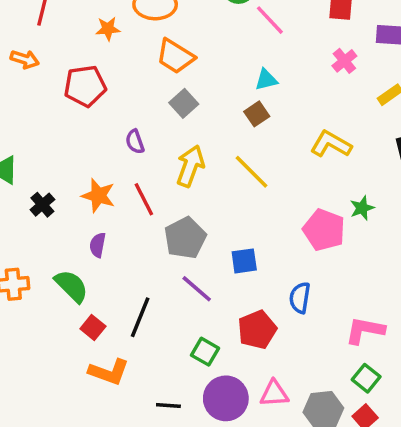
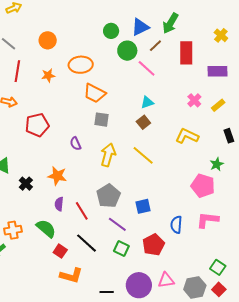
orange star: (108, 29) -> (48, 75), moved
pink cross: (344, 61) -> (194, 100), moved
red pentagon: (85, 86) -> (37, 125), moved
gray square: (184, 103) -> (101, 120), turned -35
red line: (144, 199) -> (82, 211), moved
green star: (362, 208) -> (217, 164), moved
pink pentagon: (324, 230) -> (203, 186), moved
black line: (140, 317) -> (87, 243), turned -65
pink L-shape: (365, 330) -> (208, 220), moved
green square: (205, 352) -> (121, 248), moved

